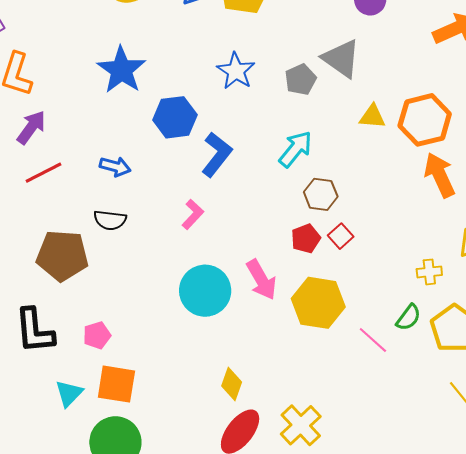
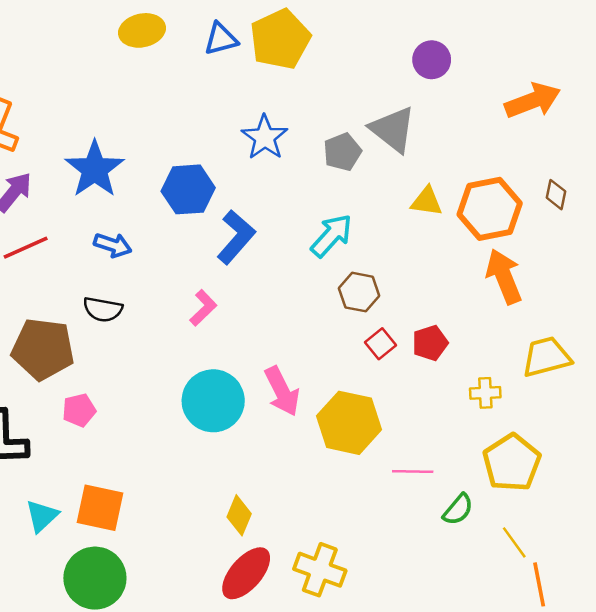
blue star: (122, 70) -> (95, 169), moved
red pentagon: (306, 239) -> (430, 343), moved
green semicircle: (408, 318) -> (458, 509), moved
pink pentagon: (97, 335) -> (79, 410), moved
pink line: (373, 340) -> (413, 471), turned -44
yellow cross: (301, 425) -> (320, 570), turned -30

